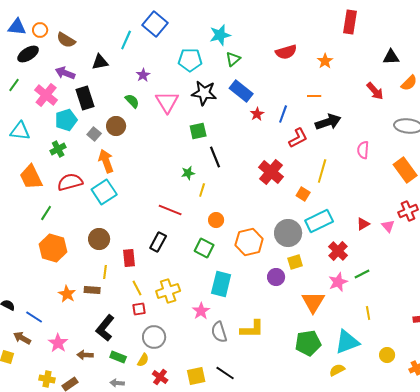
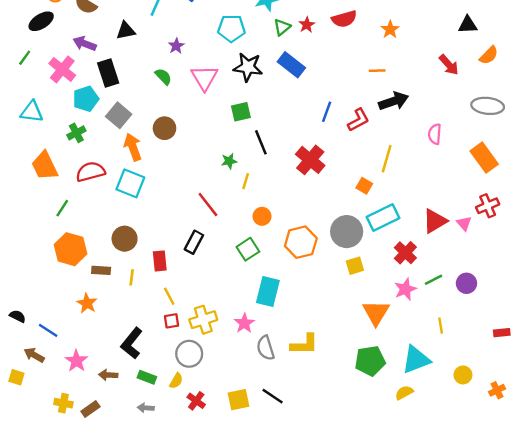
red star: (257, 114) -> (307, 25), moved
blue line: (283, 114) -> (327, 112), moved
brown circle: (116, 126) -> (164, 128), moved
gray square: (94, 134) -> (119, 115), size x1.5
red cross: (271, 172) -> (310, 160), moved
cyan square: (104, 192) -> (130, 183), turned -35
red line: (170, 210) -> (208, 205), turned 30
red triangle: (363, 224) -> (435, 221), size x1.6
green square: (204, 248) -> (248, 249), turned 30
purple circle: (276, 277) -> (466, 283), moved
brown rectangle: (92, 290) -> (101, 270), moved
yellow cross: (168, 291) -> (203, 320), moved

